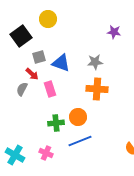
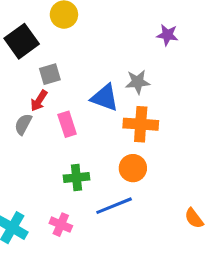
blue triangle: (61, 63) -> (105, 98), moved
red arrow: (32, 74) -> (39, 101), turned 80
orange circle: (78, 117) -> (133, 168), moved

